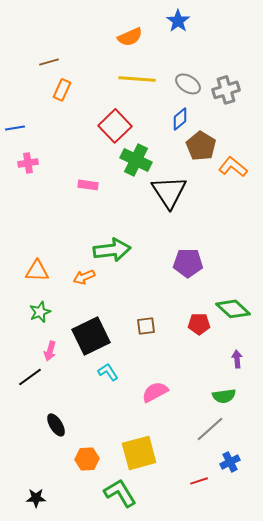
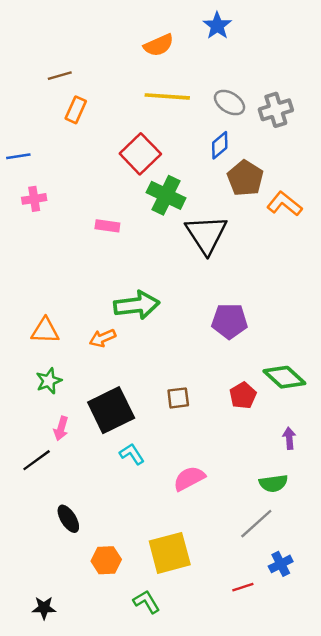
red pentagon: (199, 324) -> (243, 395), turned -30
green L-shape: (120, 493) -> (146, 602), size x0.7

